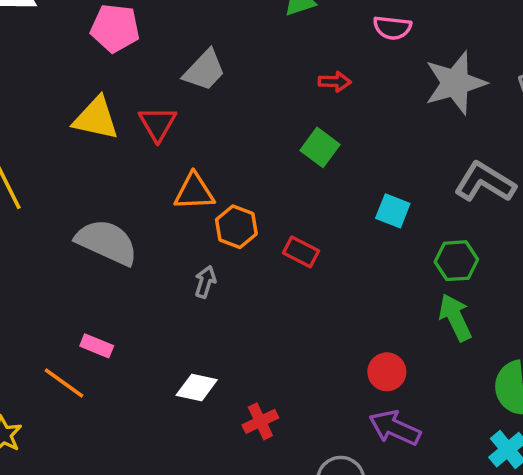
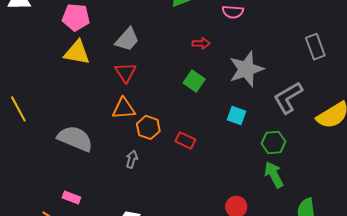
gray star: (455, 83) -> (246, 69), moved
yellow triangle: (96, 118) -> (77, 52), moved
red triangle: (158, 124) -> (126, 72), moved
gray L-shape: (485, 182) -> (288, 98), turned -60

